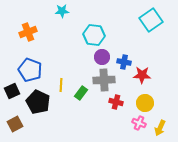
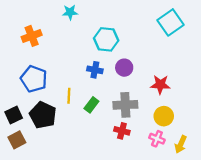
purple circle: (102, 57) -> (124, 68), moved
blue cross: (124, 62) -> (95, 70), moved
gray cross: (104, 80) -> (125, 105), moved
black square: (12, 91) -> (14, 115), moved
red cross: (116, 102) -> (122, 131), moved

